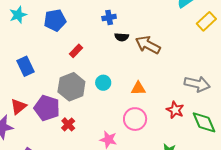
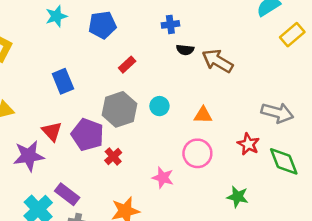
red triangle: (19, 107) -> (52, 131), turned -36

